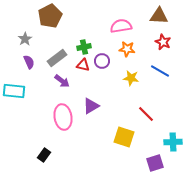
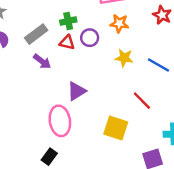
blue line: (160, 71) -> (159, 65), moved
pink ellipse: (63, 117) -> (60, 121), moved
black rectangle: (44, 155) -> (49, 157), moved

